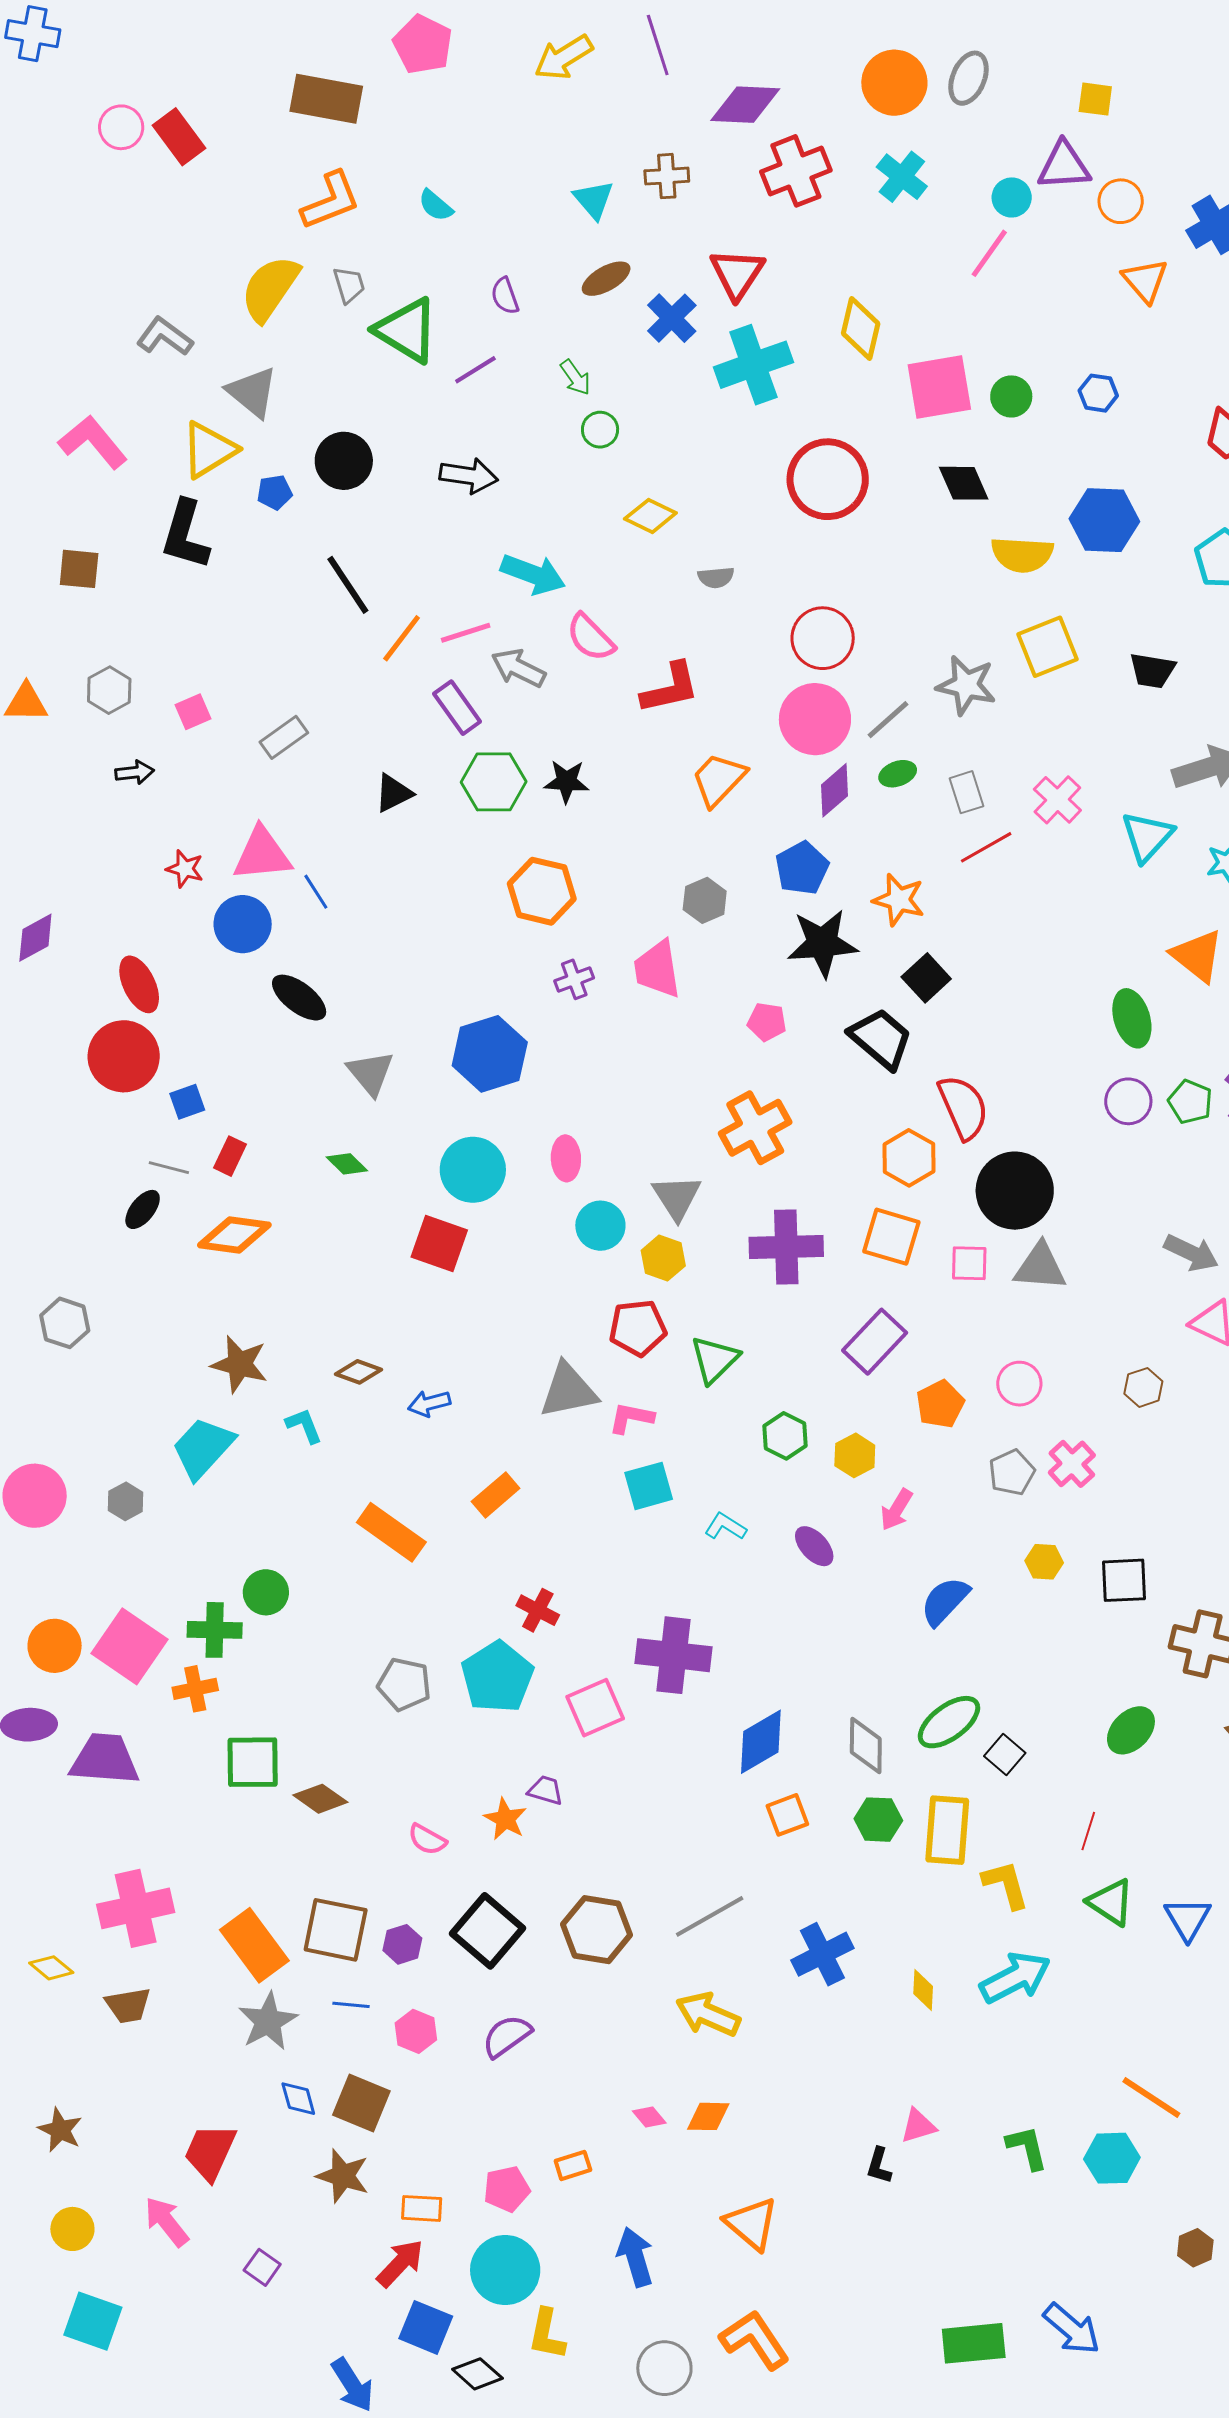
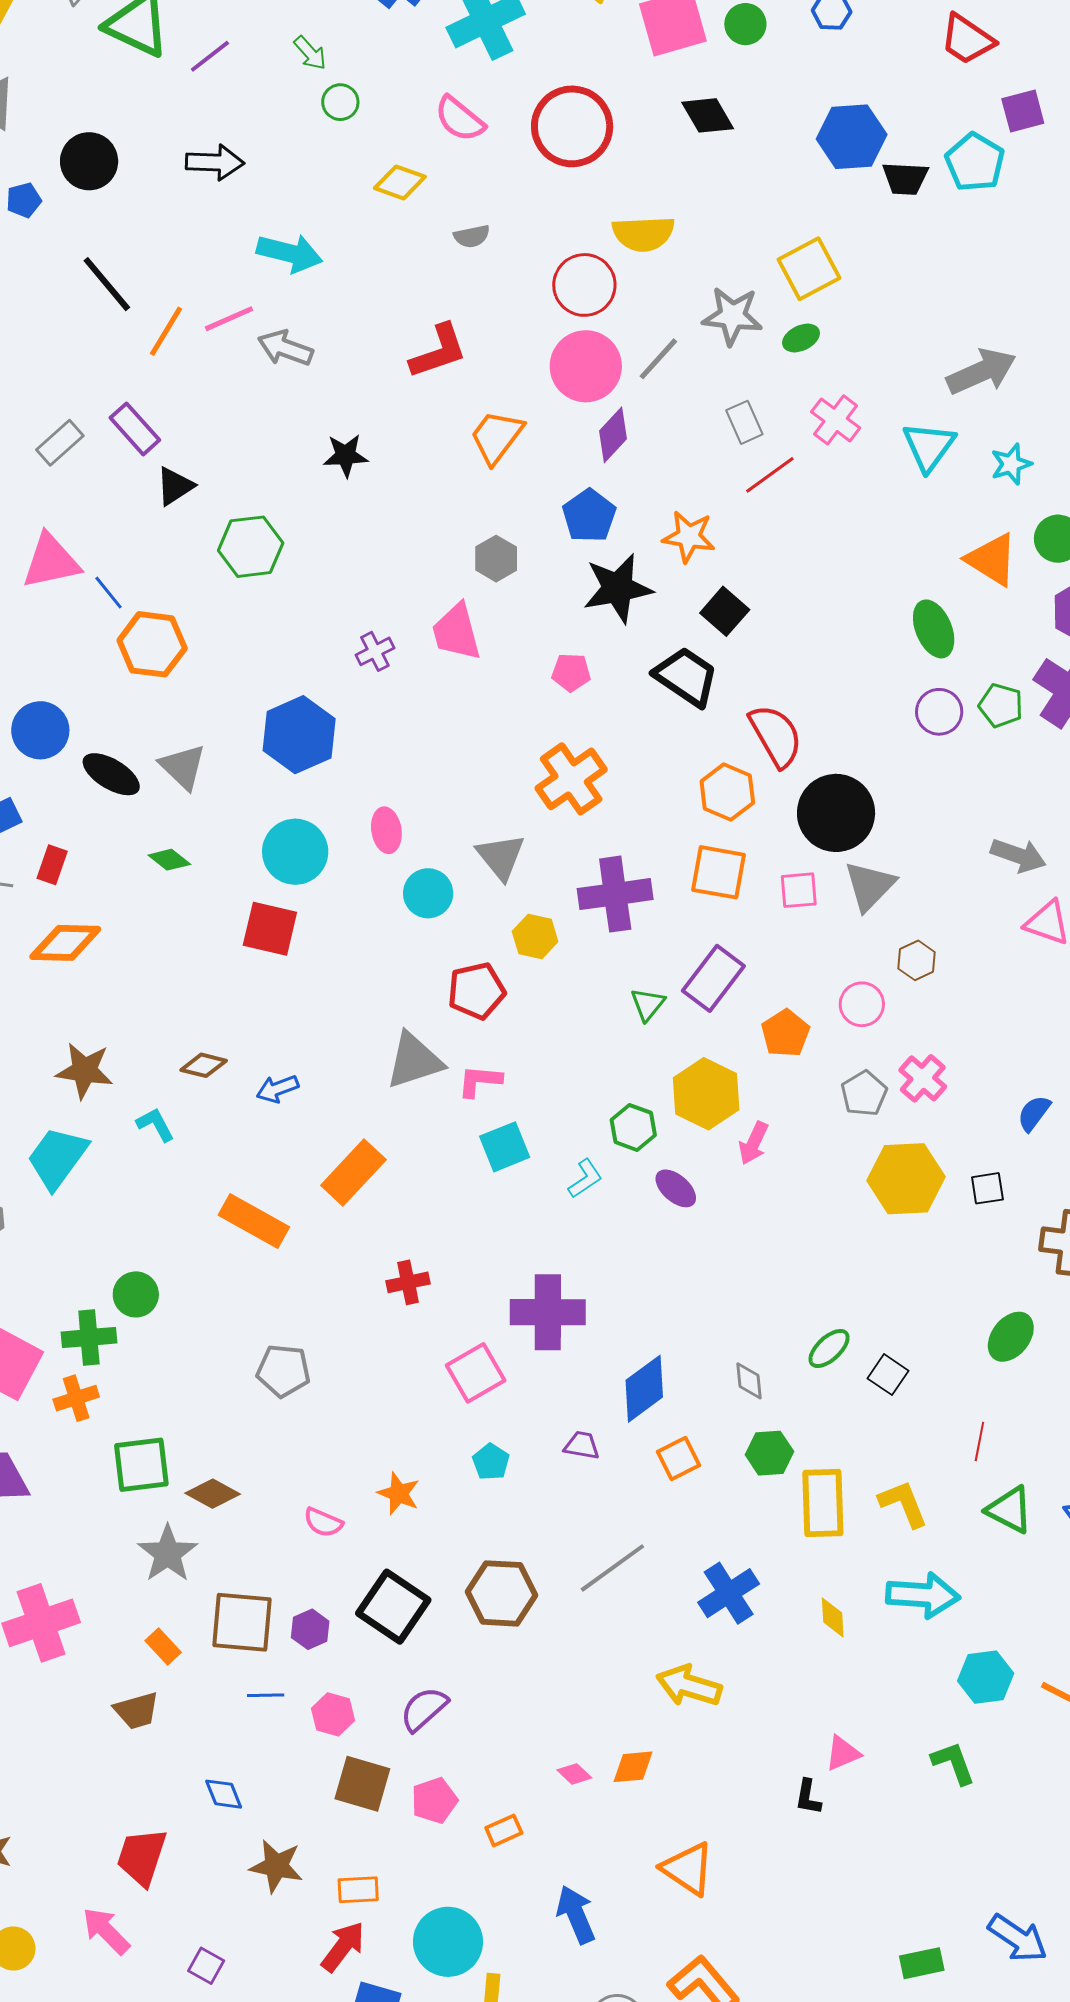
yellow semicircle: (1022, 555) -> (643, 234), moved
pink semicircle: (591, 638) -> (460, 119), moved
black trapezoid: (1152, 670) -> (905, 178), moved
purple rectangle: (457, 708) -> (135, 429), moved
green ellipse: (898, 774) -> (801, 338), moved
green hexagon: (494, 782) -> (251, 547), moved
orange hexagon: (542, 891) -> (152, 644), moved
blue circle: (243, 924) -> (40, 730), moved
black ellipse: (299, 998) -> (111, 774), moved
yellow hexagon: (663, 1258) -> (535, 937), moved
gray triangle: (1040, 1267) -> (870, 886), turned -44
green triangle: (715, 1359) -> (648, 1004), moved, size x0.7
brown hexagon: (1143, 1387) -> (917, 960), moved
green hexagon: (785, 1436) -> (633, 1127), moved
yellow hexagon: (855, 1455) -> (706, 1094), size x1.6
orange rectangle: (496, 1495) -> (353, 1172), size x1.4
cyan L-shape: (725, 1527) -> (585, 1179), turned 120
yellow hexagon: (1044, 1562) -> (906, 1179), size x2.0
black square: (1124, 1580) -> (987, 1188), size x0.7
blue semicircle: (945, 1601) -> (1034, 1113), moved, size x0.7
red cross: (538, 1610) -> (408, 1282), turned -33
cyan pentagon: (497, 1677) -> (491, 1462), moved, size x0.5
green ellipse: (949, 1722) -> (829, 1348), size x0.7
gray diamond: (866, 1746) -> (749, 1381), size x0.7
purple trapezoid: (546, 1790) -> (582, 1445), moved
yellow rectangle: (947, 1830) -> (823, 1503), moved
orange rectangle: (254, 1945) -> (163, 1647), size x0.5
cyan arrow: (1015, 1978) -> (923, 1595), turned 38
brown trapezoid: (128, 2005) -> (137, 1711), moved
yellow arrow: (708, 2014) -> (689, 1686), moved
gray star: (268, 2021) -> (168, 1554), moved
brown square: (361, 2103) -> (362, 1784), moved
cyan hexagon: (1112, 2158) -> (986, 1677), moved
pink pentagon: (507, 2189) -> (434, 1800), moved
green rectangle: (974, 2343) -> (922, 1963), size x0.7

